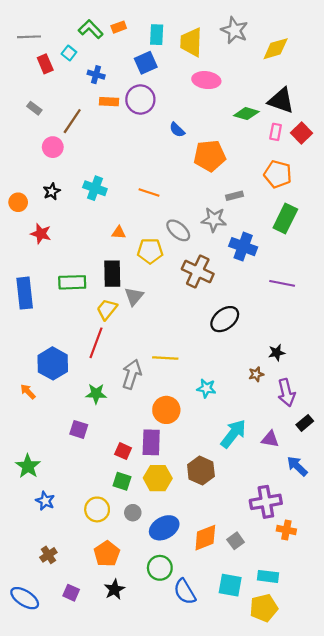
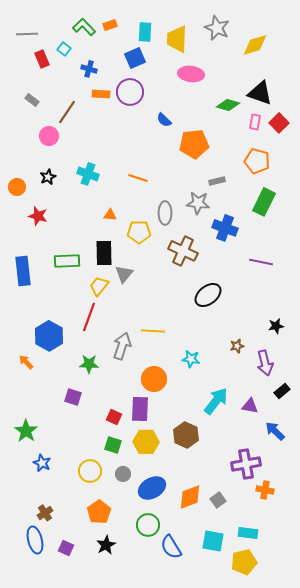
gray ellipse: (178, 230) -> (165, 213), turned 50
black star: (277, 353) -> (276, 326), moved
blue ellipse: (25, 598) -> (35, 540), moved, turned 44

